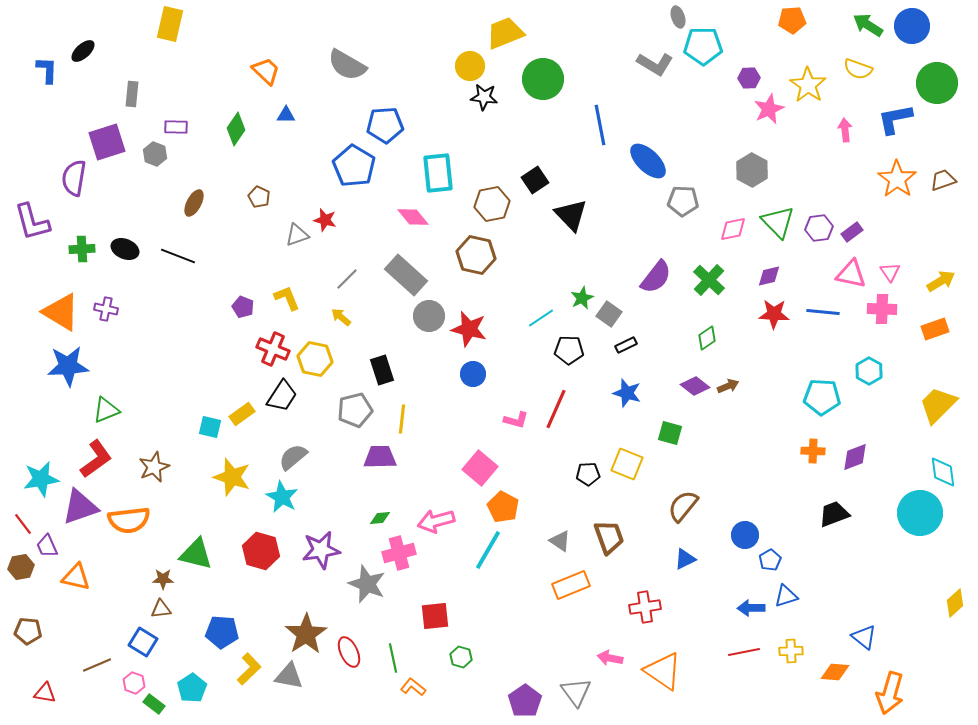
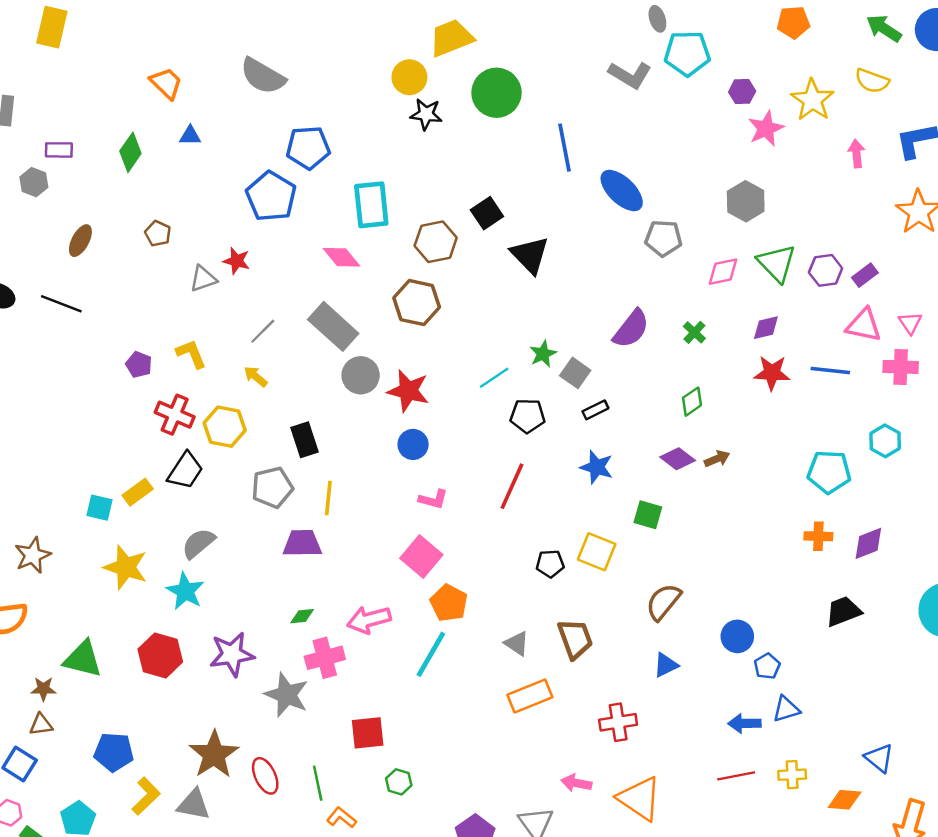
green cross: (709, 280) -> (694, 332), size x0.6
pink L-shape: (516, 420) -> (433, 499), moved

